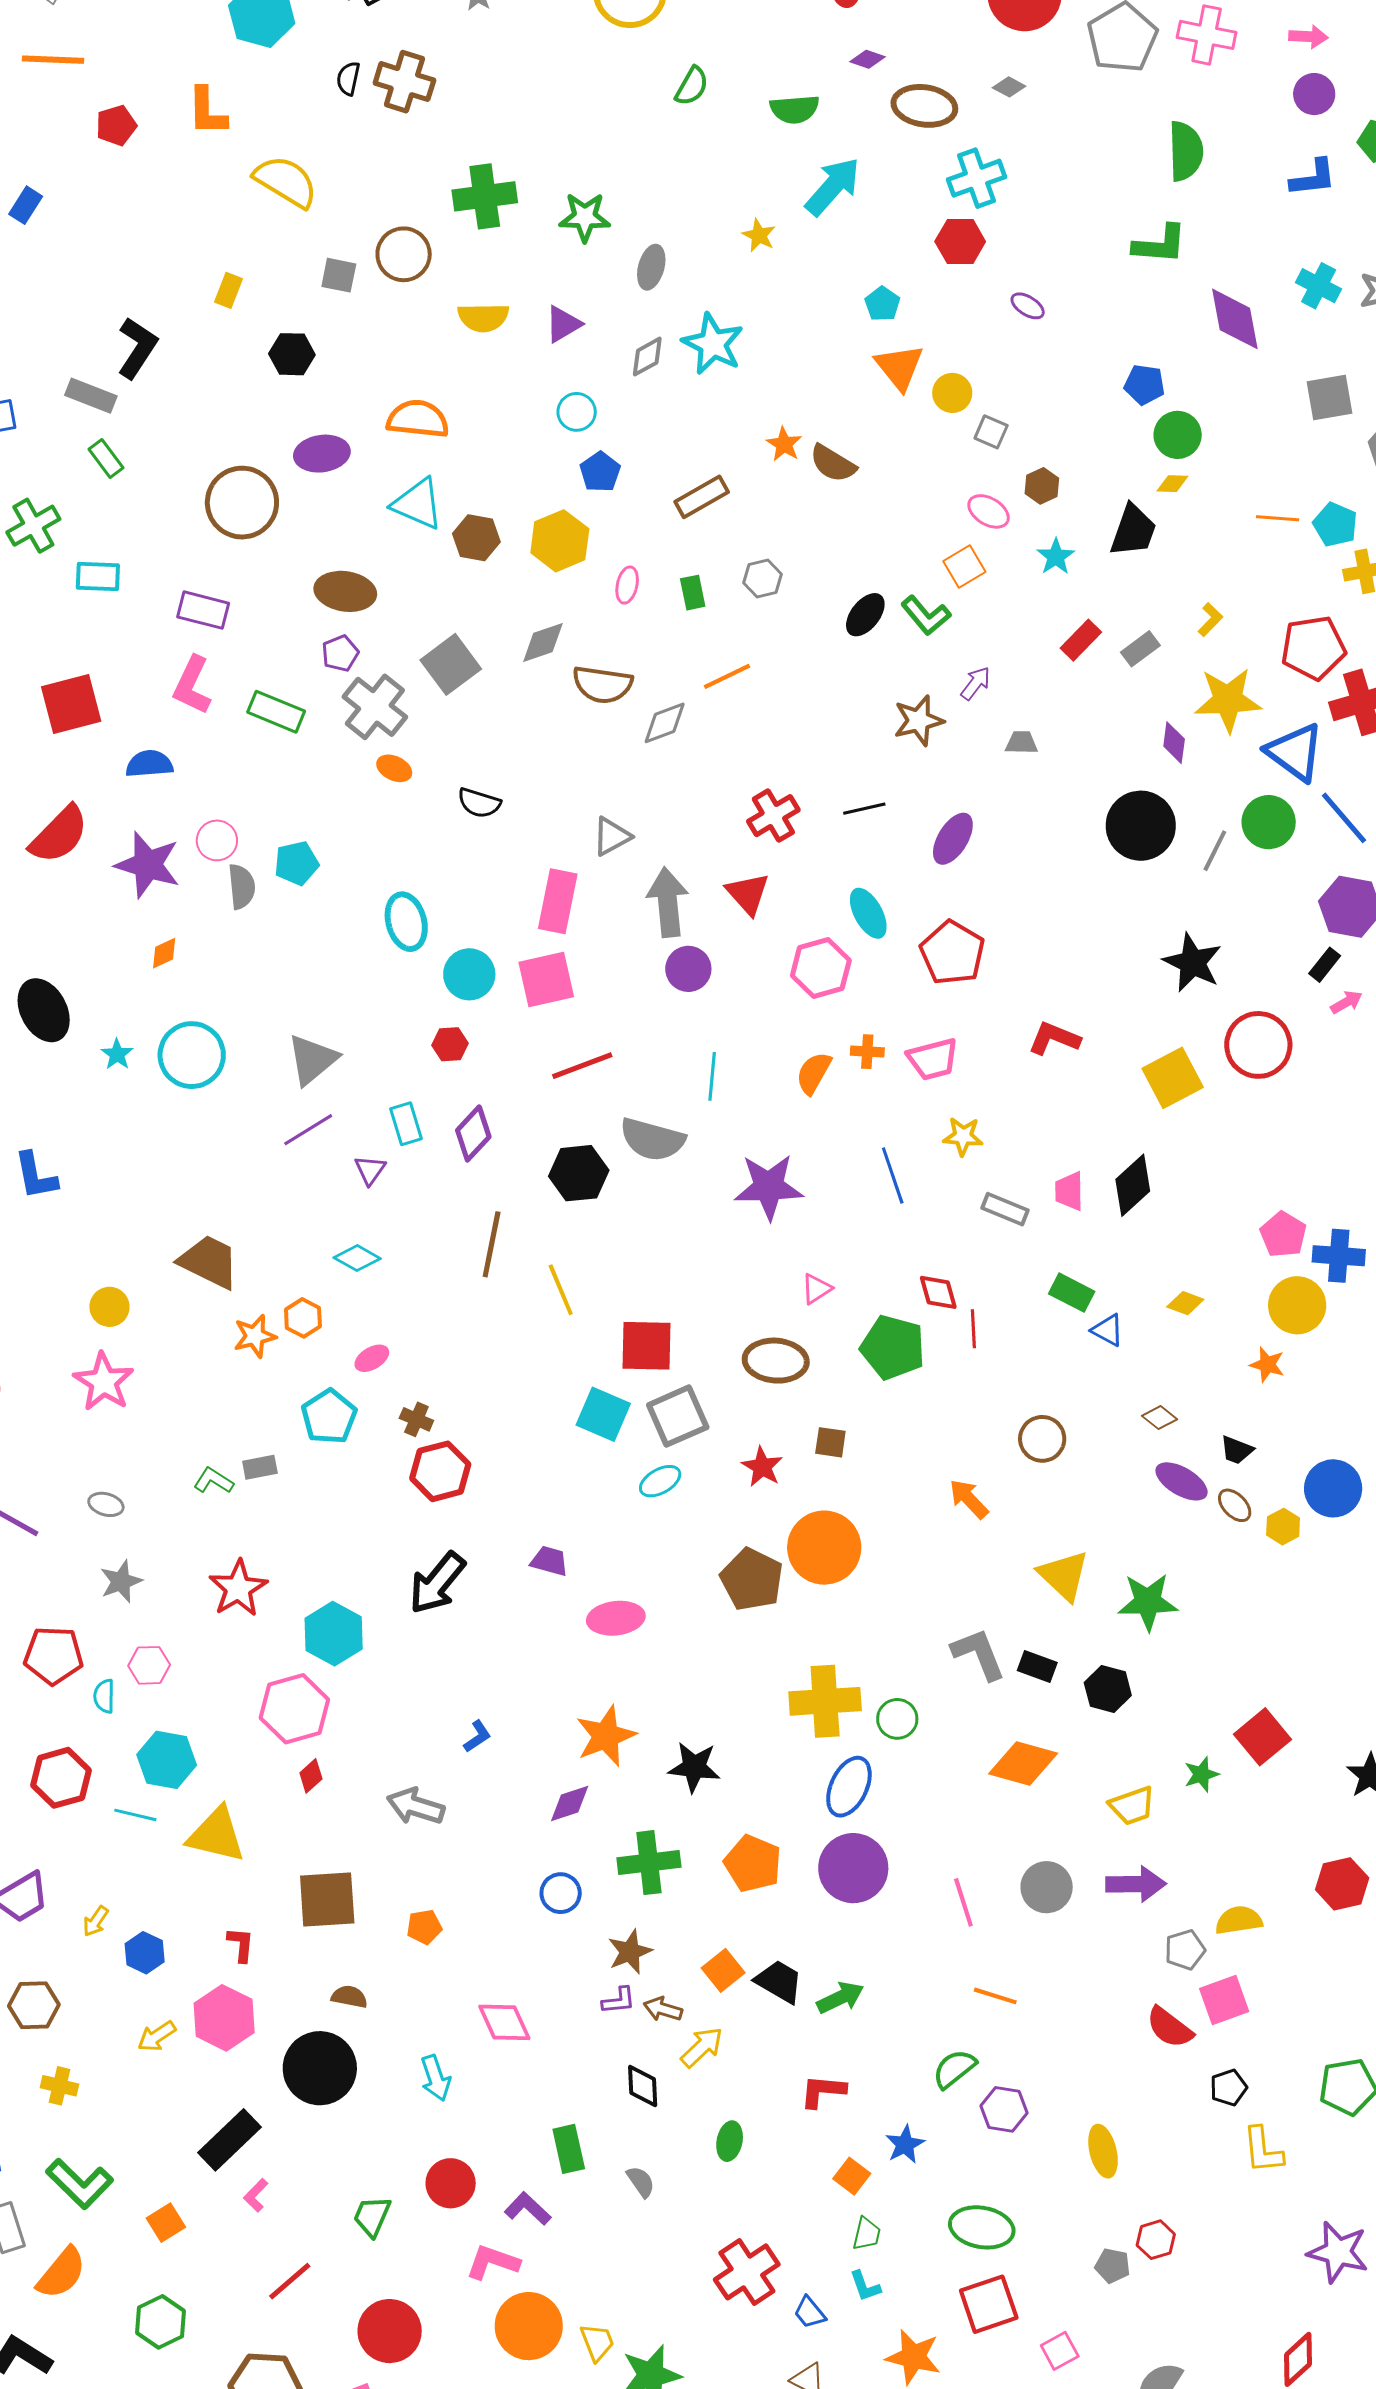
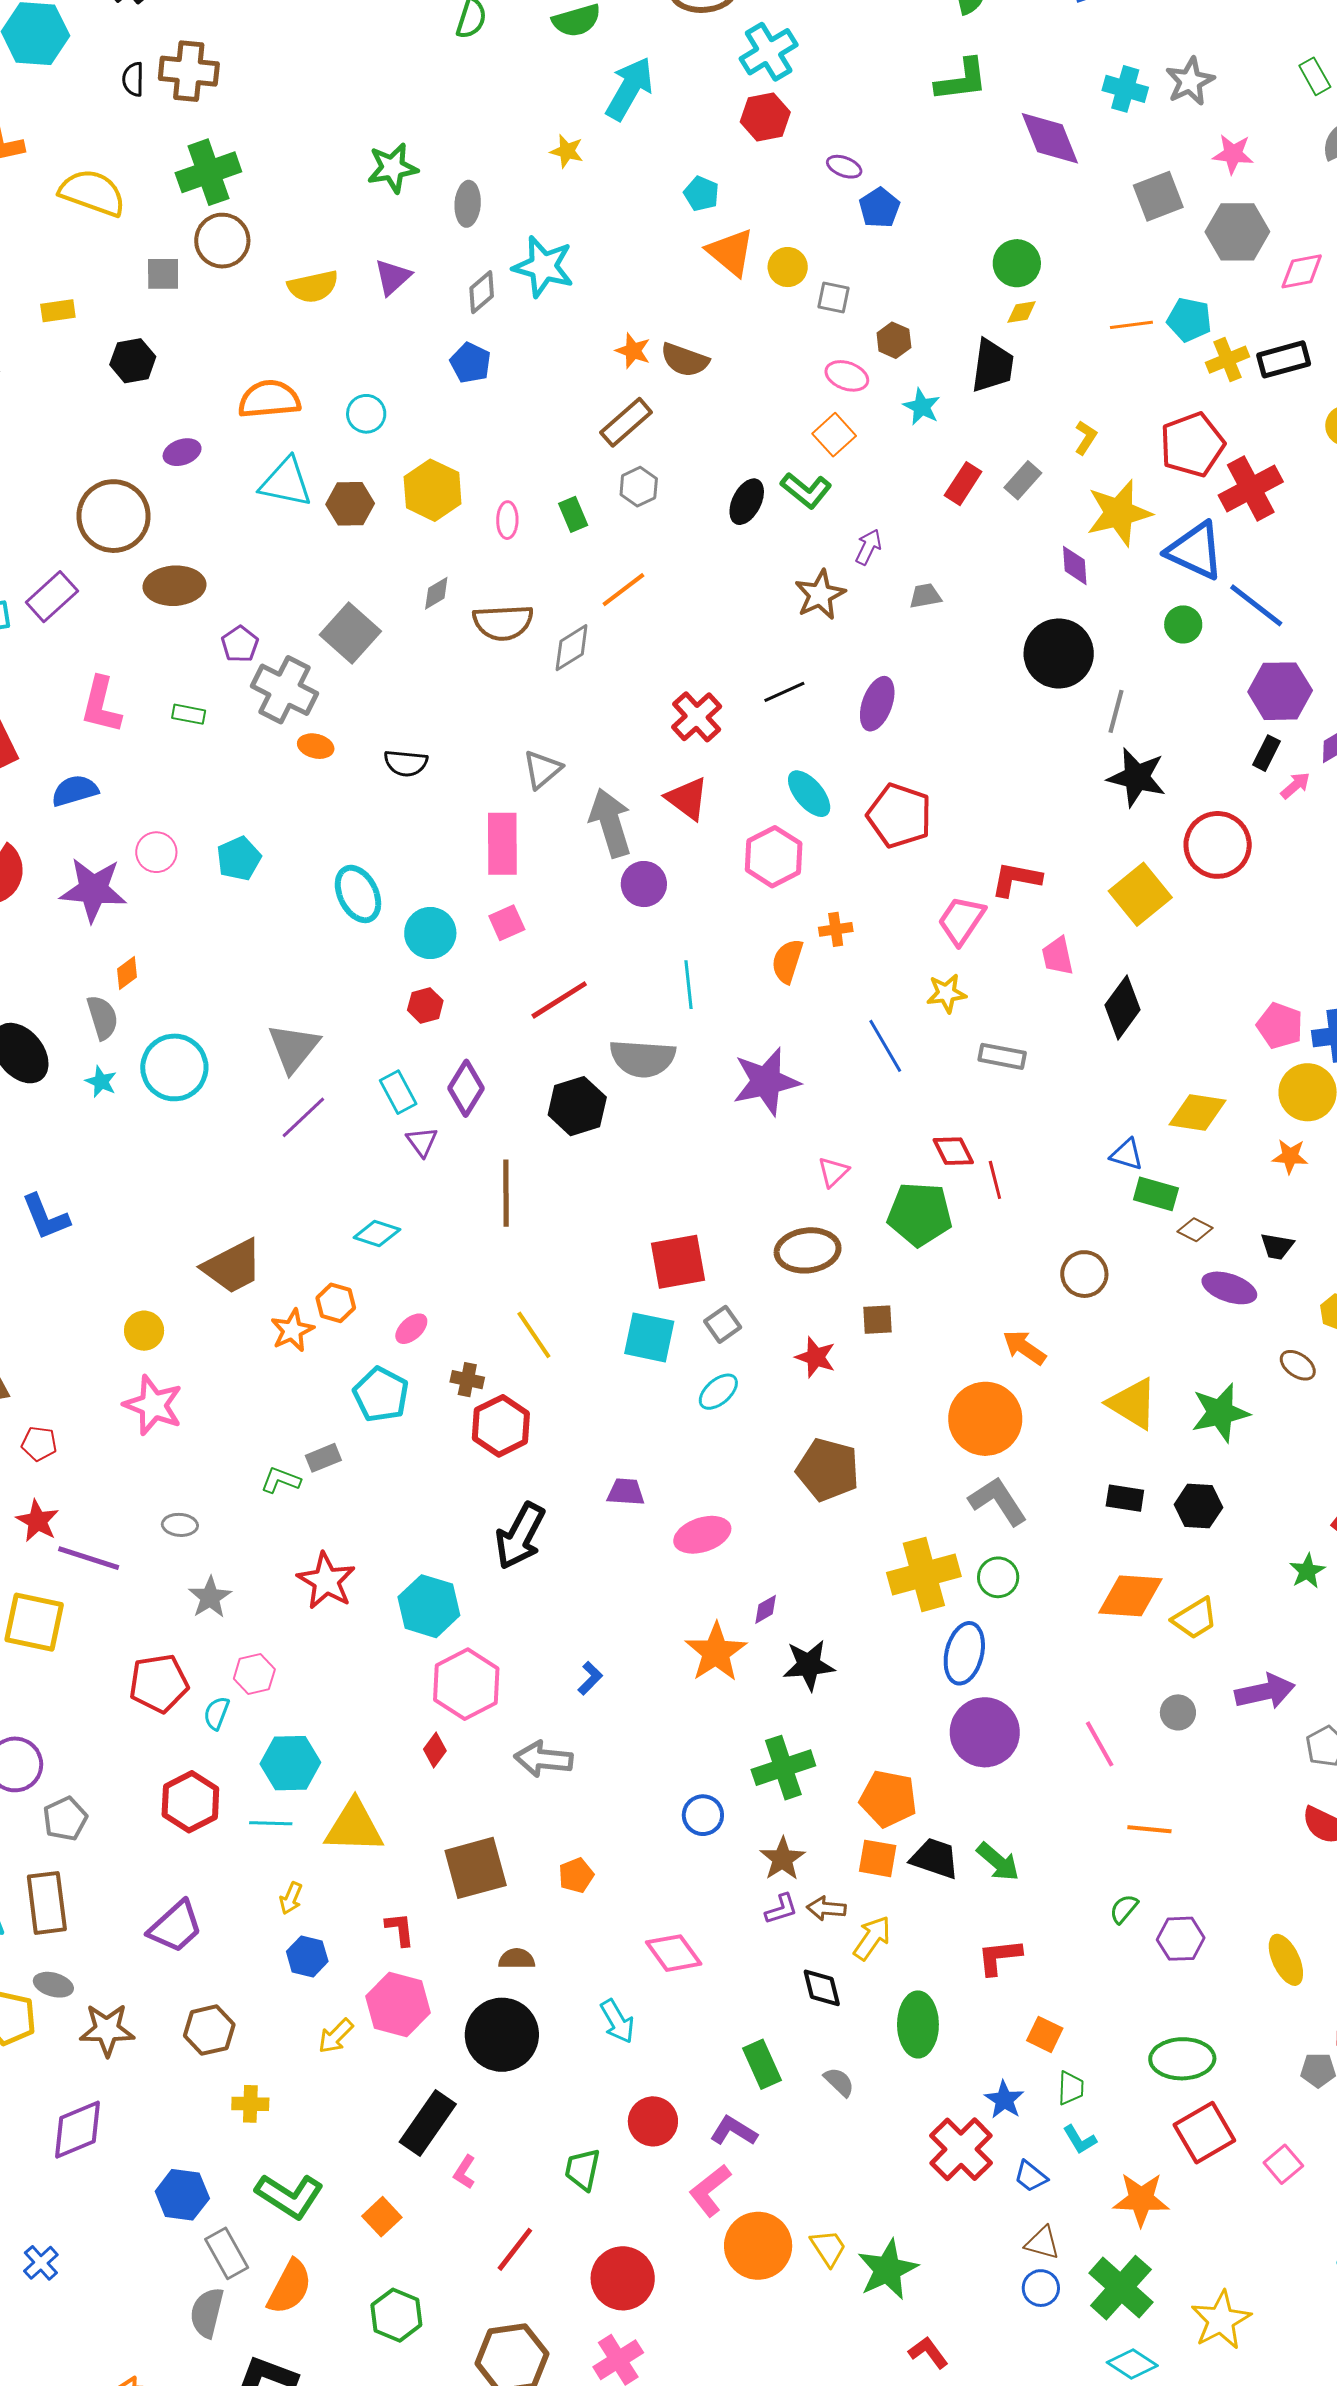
green cross: (485, 196) -> (208, 172), moved
yellow rectangle: (228, 290) -> (58, 311), turned 72
blue pentagon: (1144, 385) -> (879, 208), moved, turned -30
cyan circle: (577, 412) -> (366, 414), moved
purple ellipse: (322, 454) -> (182, 452), size x0.7
blue pentagon: (600, 472) -> (471, 363), moved
brown rectangle: (702, 497) -> (626, 422), moved
brown ellipse: (345, 591) -> (174, 586), moved
purple rectangle: (203, 610) -> (52, 597), moved, turned -45
gray diamond: (543, 642) -> (436, 593), size x0.7
green rectangle: (276, 712) -> (189, 714), size x0.6
green circle: (1269, 822) -> (1183, 624), size x0.7
gray line: (1215, 851) -> (1116, 711), moved
gray semicircle: (242, 887) -> (102, 1017), moved
pink square: (546, 979) -> (507, 923), size x0.6
pink trapezoid: (933, 1059) -> (961, 920), moved, turned 150
purple triangle: (370, 1170) -> (422, 1142), moved
pink trapezoid: (1069, 1191) -> (1058, 956), moved
brown trapezoid: (209, 1262) -> (233, 1267), turned 138
yellow line: (561, 1290) -> (534, 1335), moved
green rectangle: (1072, 1293) -> (1156, 1194), moved
yellow diamond: (1185, 1303) -> (1197, 1112), size x1.6
gray square: (678, 1416) -> (723, 1324), size x0.6
brown ellipse: (1235, 1505) -> (1298, 1365), moved
orange circle: (824, 1548) -> (985, 1419), moved
gray L-shape: (978, 1654) -> (998, 1501), moved
cyan semicircle: (104, 1696) -> (216, 1713), turned 32
pink hexagon: (294, 1709) -> (466, 1684), moved
purple diamond: (570, 1803) -> (766, 1609), moved, size x0.7
yellow trapezoid: (1132, 1806) -> (1195, 1618), moved
orange pentagon: (753, 1864) -> (888, 1799), moved
gray circle: (1047, 1887) -> (1178, 1712), size x0.7
yellow arrow: (96, 1921) -> (291, 1898), moved
orange square: (723, 1970) -> (878, 1858), turned -30
green arrow: (840, 1998) -> (998, 1862), turned 78
green semicircle: (954, 2069) -> (1124, 1909), size x0.7
green ellipse: (730, 2141) -> (918, 2024), size x1.6
blue star: (905, 2144) -> (1004, 2100), moved
pink L-shape: (493, 2262) -> (710, 2190), turned -46

